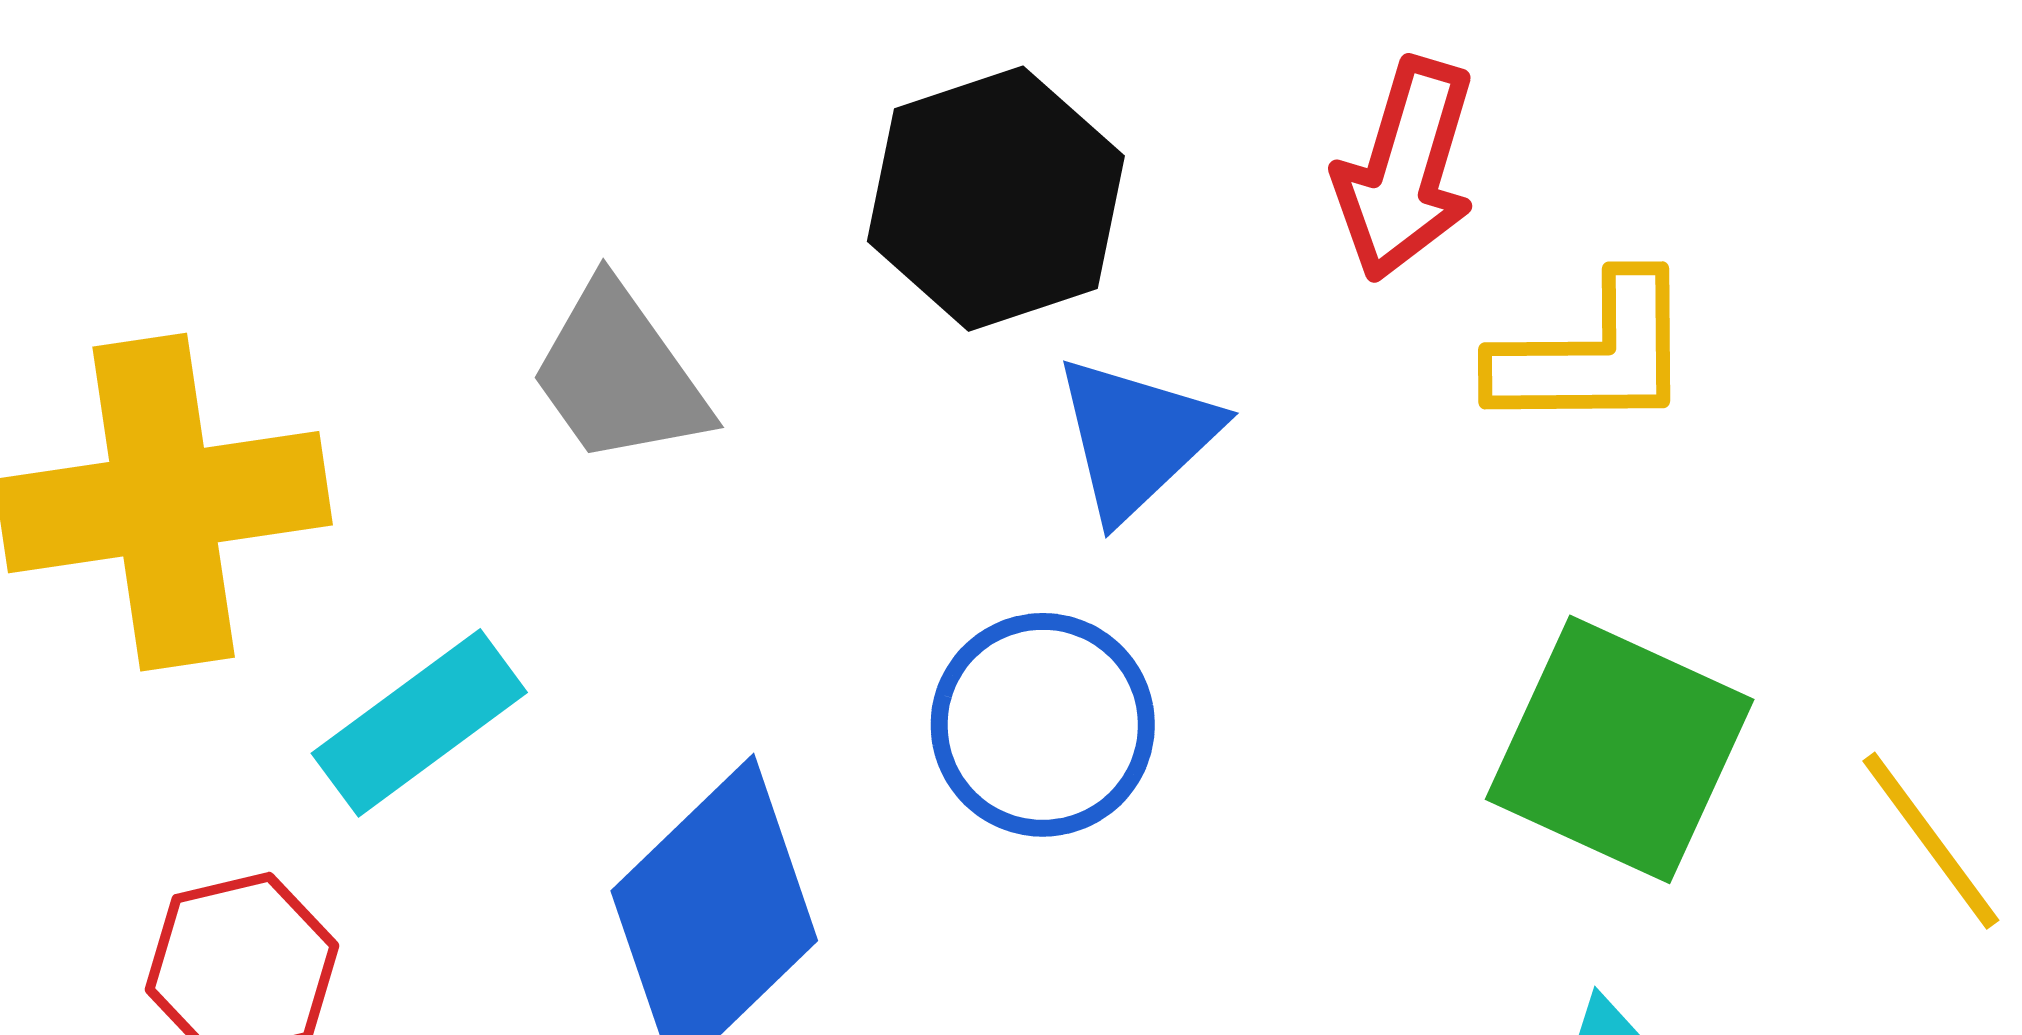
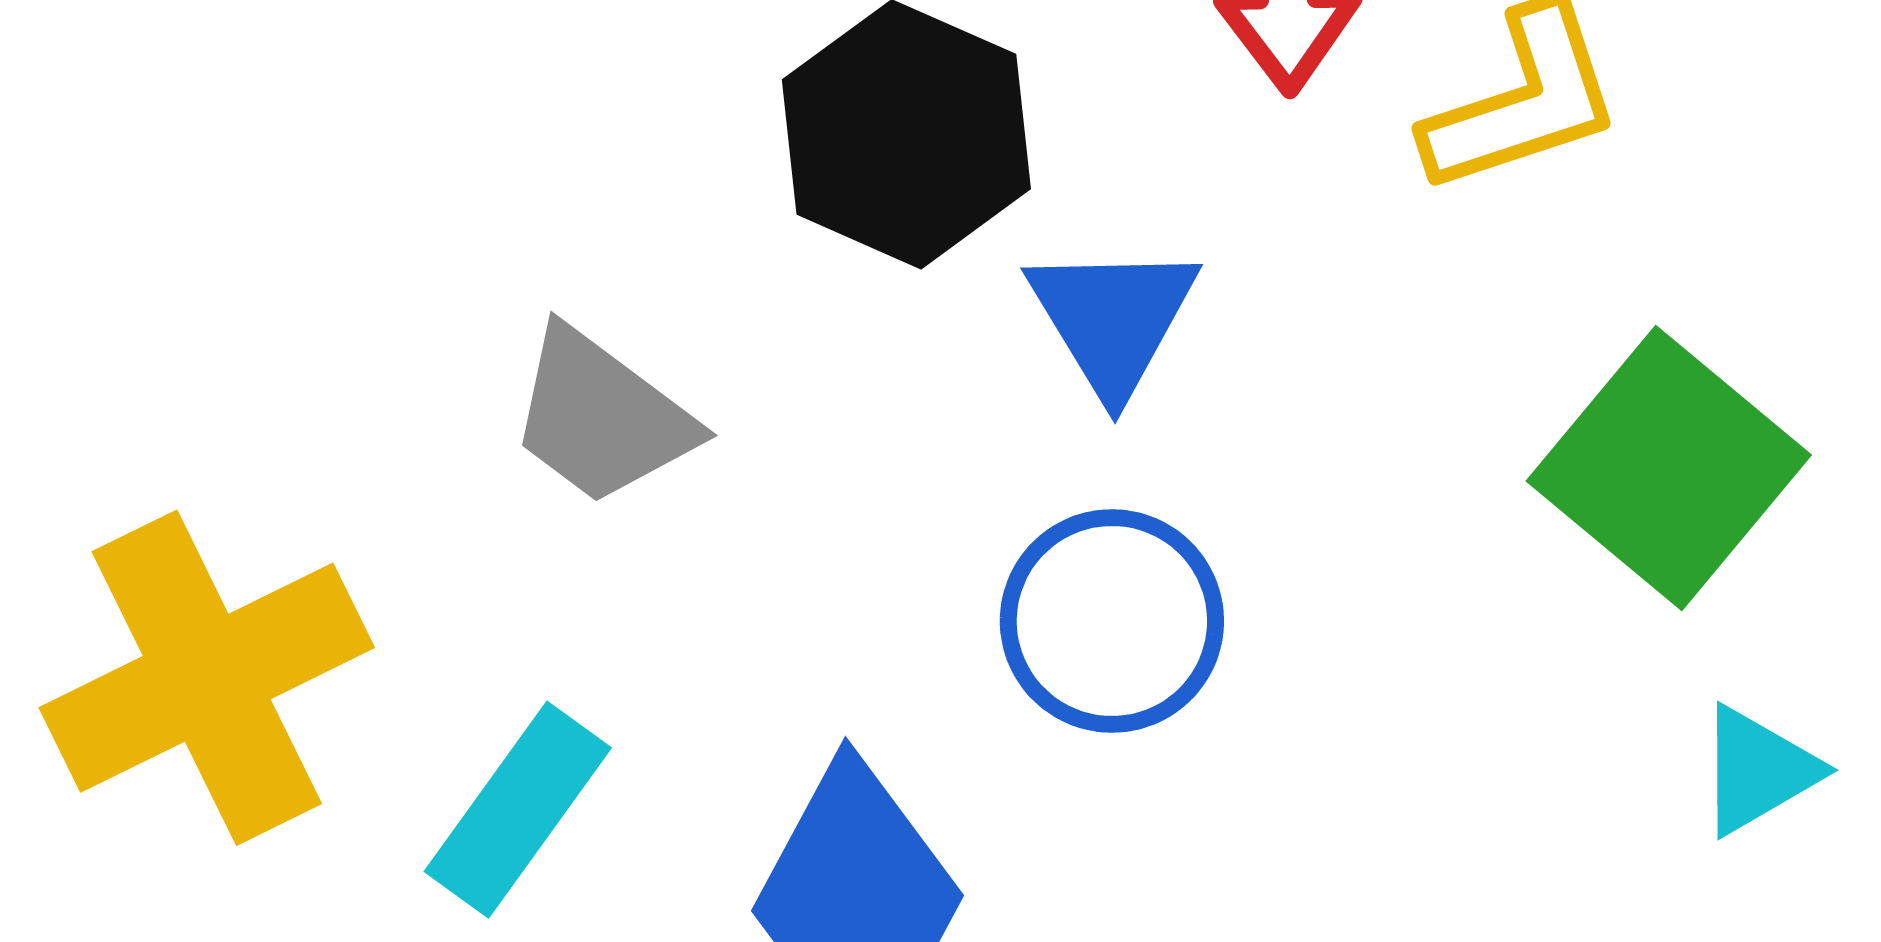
green square: (1620, 749) -> (1669, 468), turned 33

